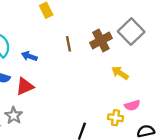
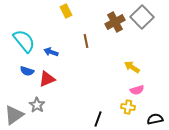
gray square: (131, 32) -> (142, 17), moved
brown cross: (101, 40) -> (115, 22), moved
pink semicircle: (132, 105) -> (137, 90), moved

